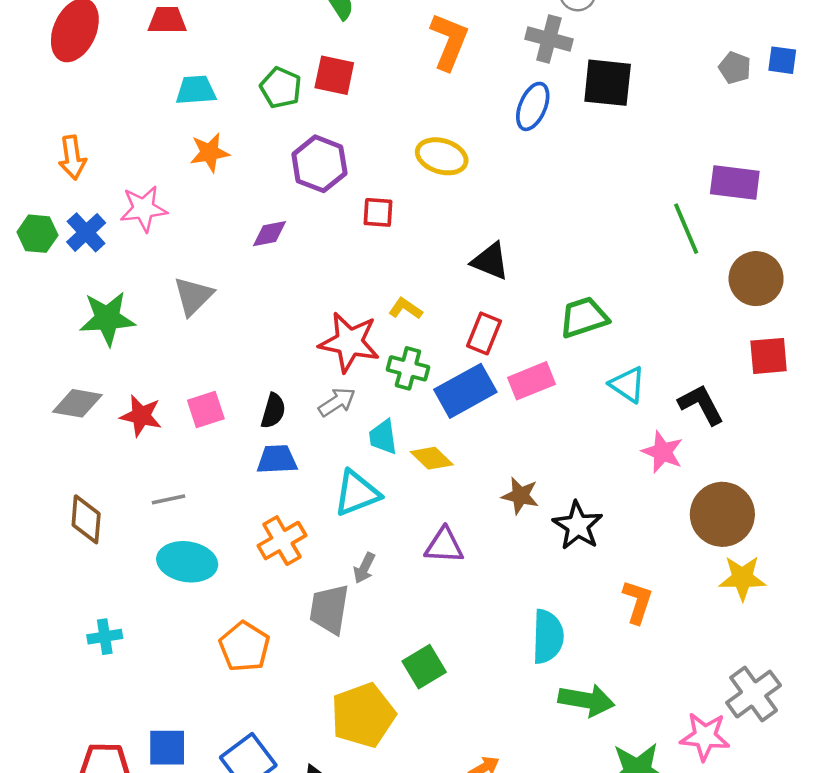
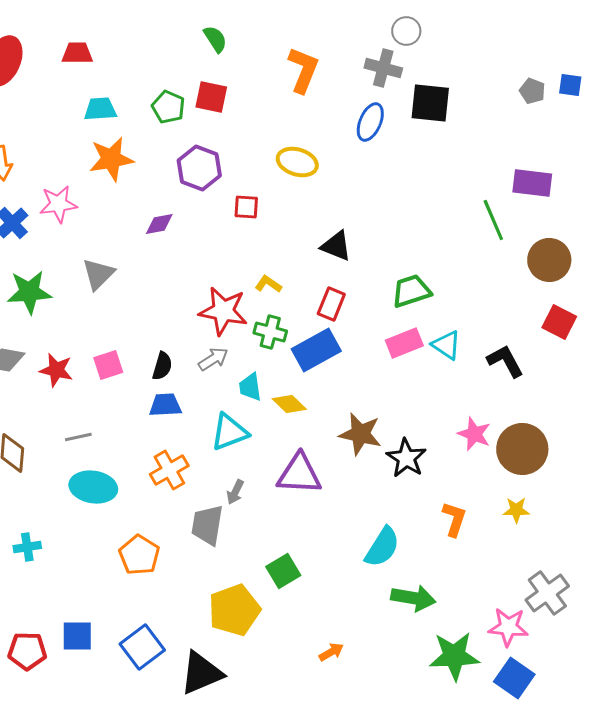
orange star: (210, 153) -> (111, 159), size x1.4
red square: (769, 356) -> (559, 322), turned 32
pink rectangle: (531, 381) -> (404, 343), moved
pink star: (662, 452) -> (474, 434), moved
brown star: (520, 496) -> (360, 434), size x1.4
purple triangle: (444, 546) -> (299, 474), size x1.4
yellow star: (742, 578) -> (516, 510), moved, size x0.7
cyan semicircle: (548, 637) -> (382, 547), turned 30

